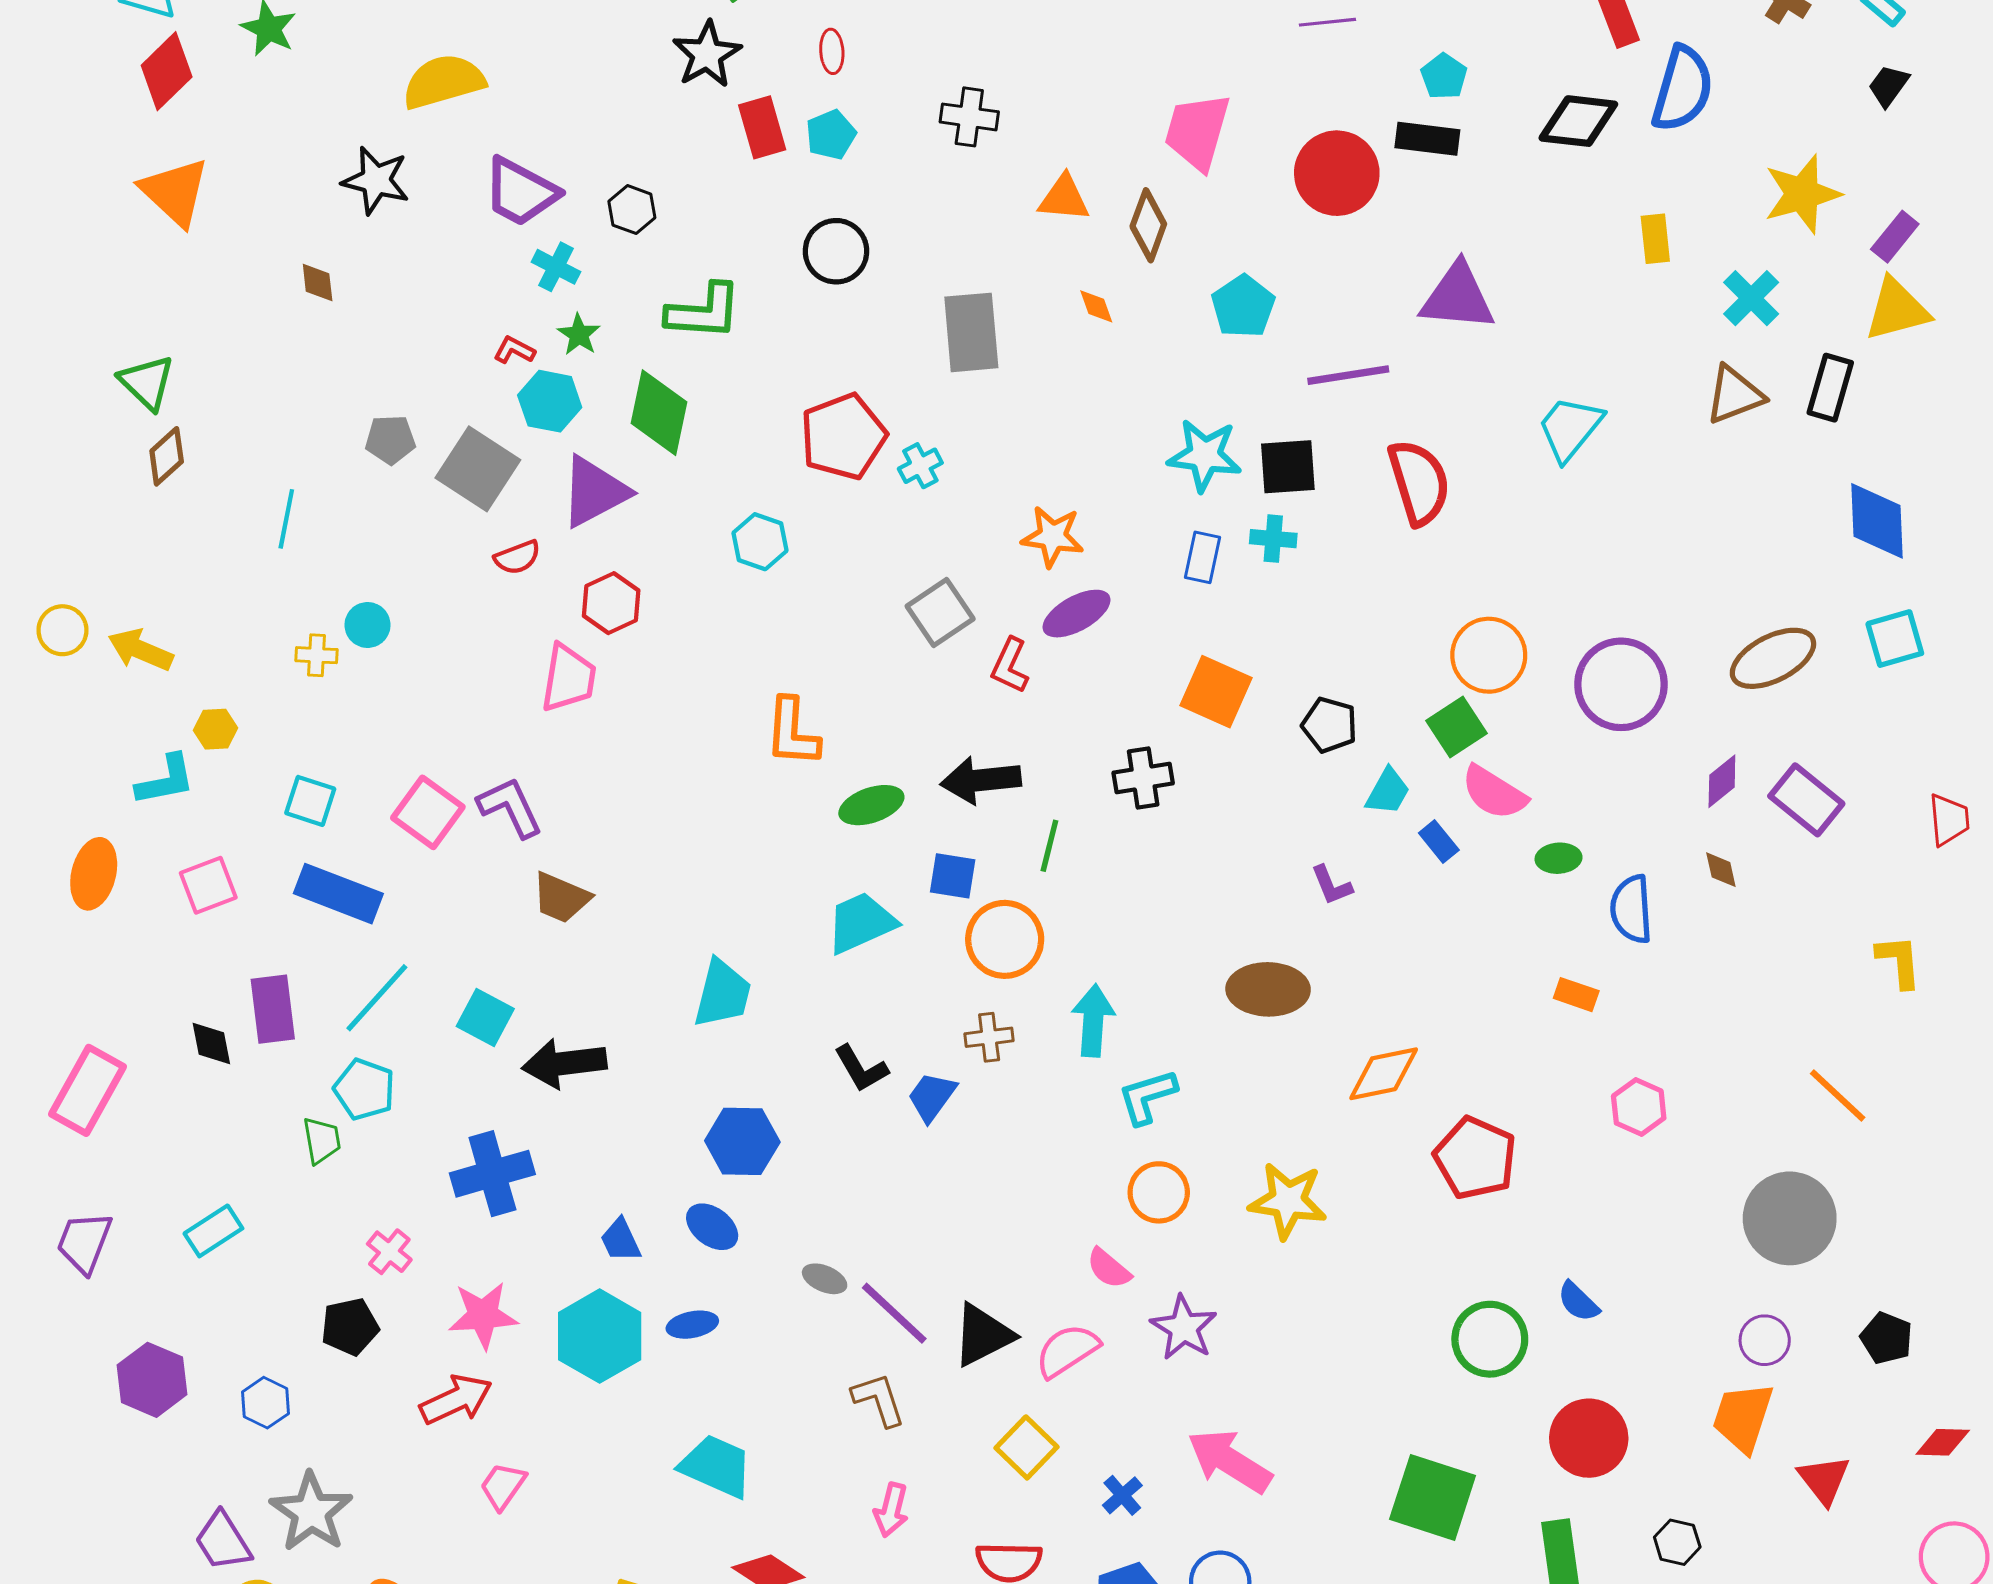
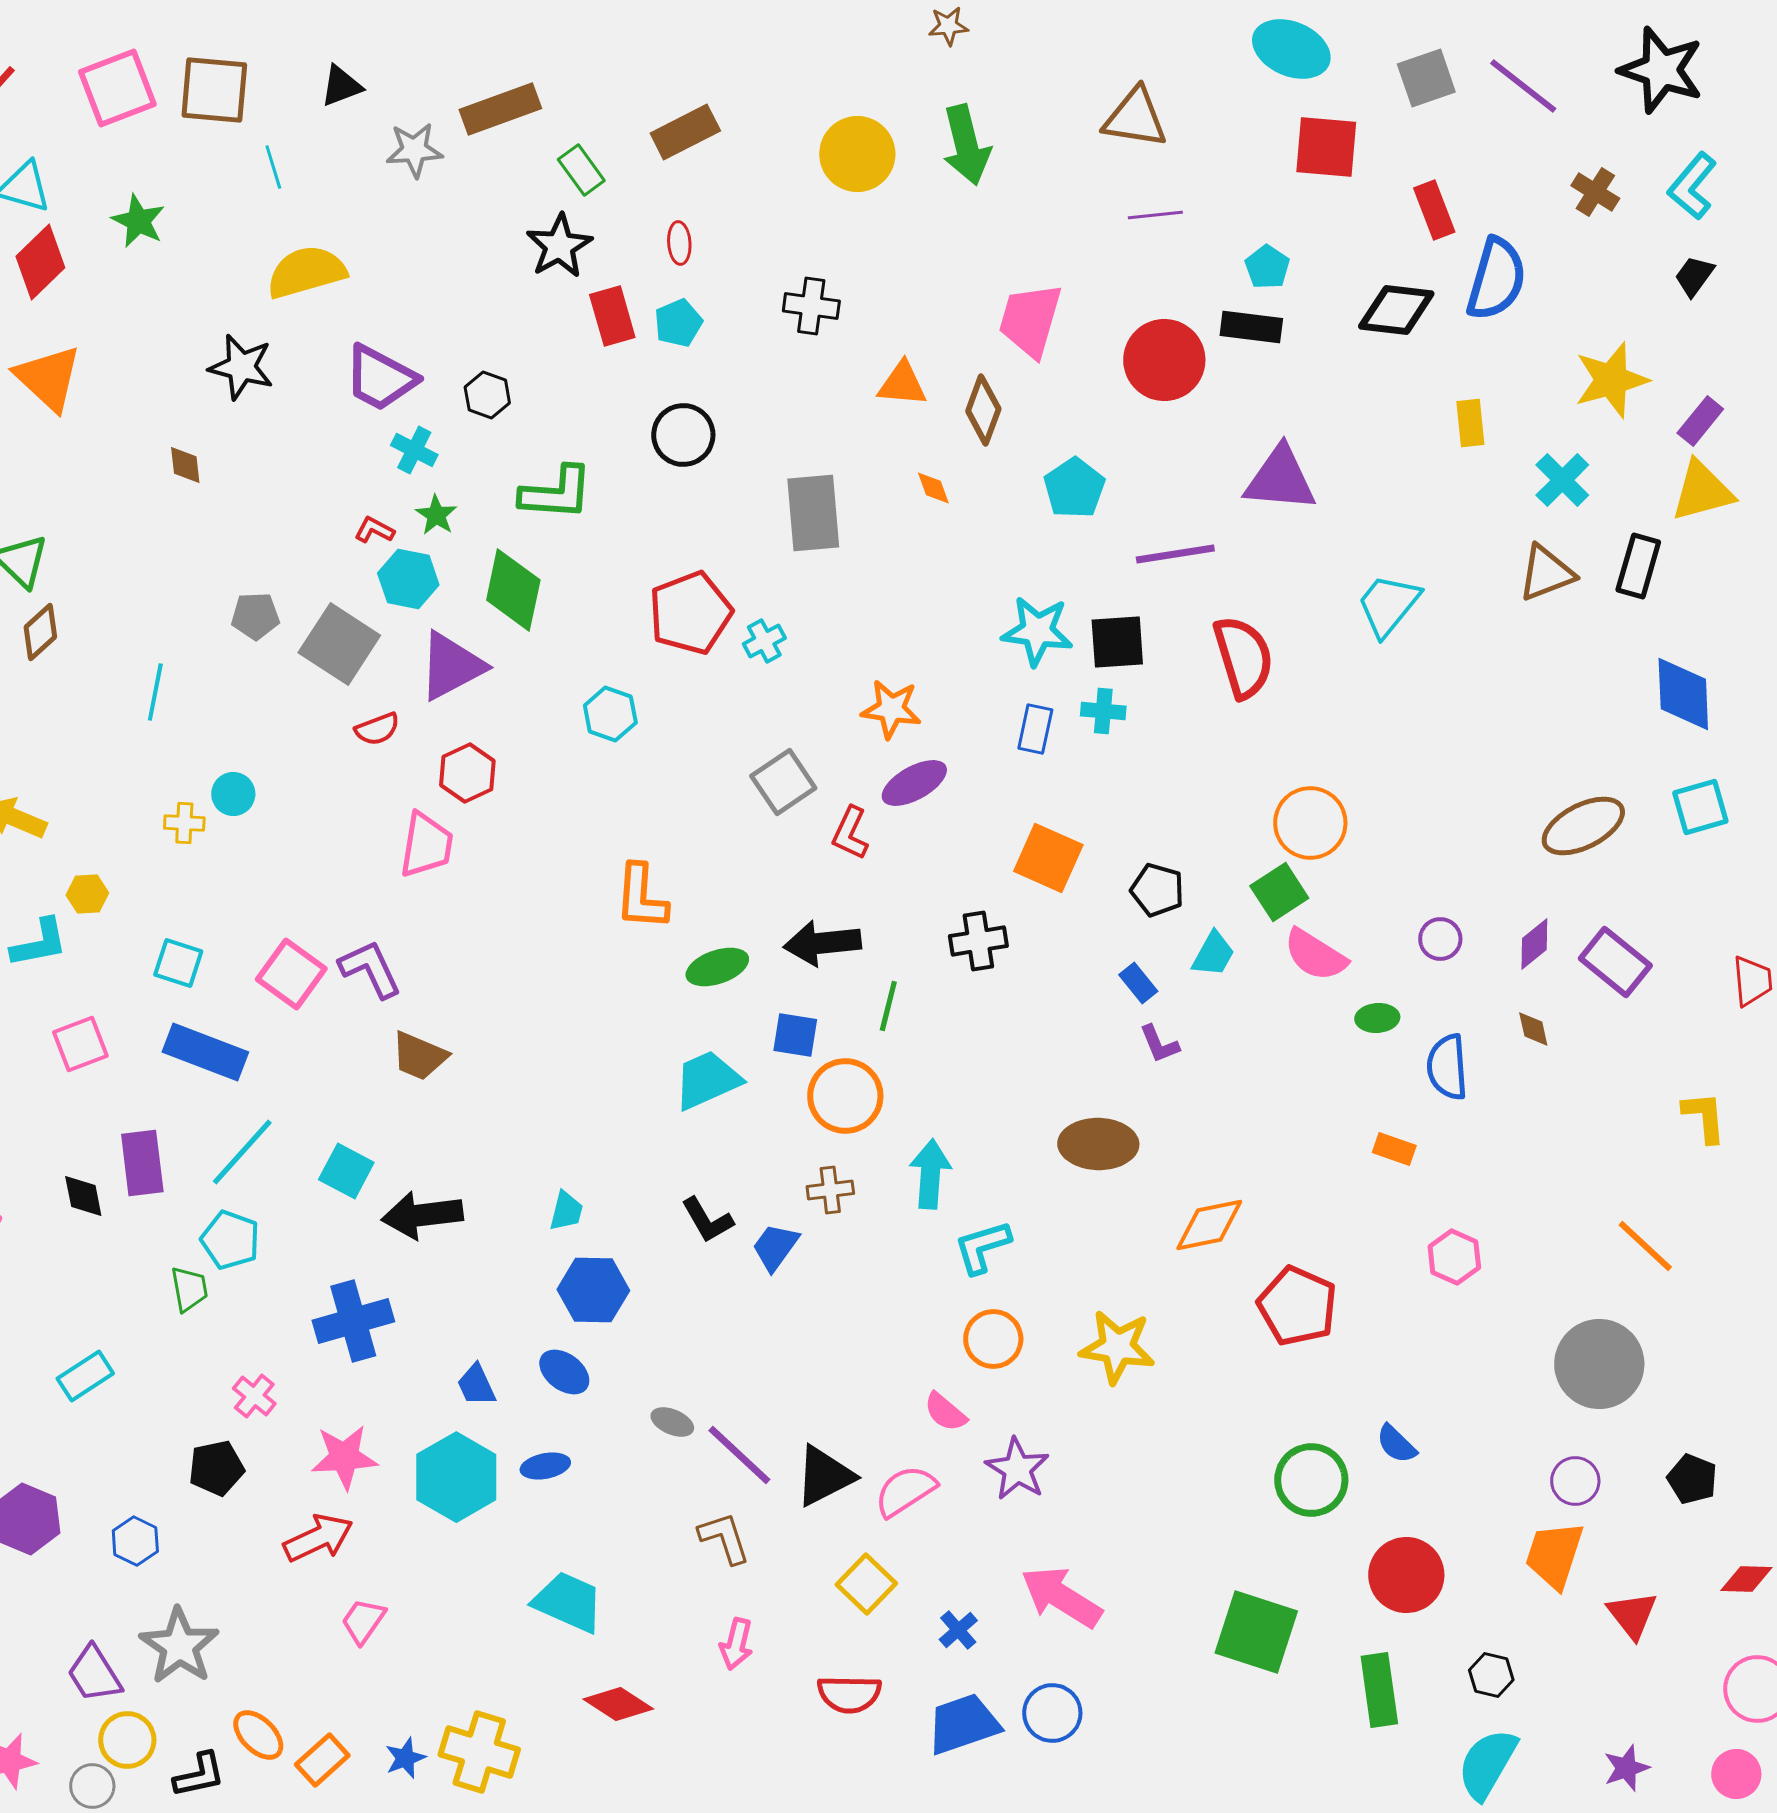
purple circle: (1621, 684) -> (1440, 939), moved, size x0.5
blue rectangle: (1439, 842) -> (1138, 983), moved
cyan trapezoid: (723, 994) -> (566, 1211), moved, size x0.6

